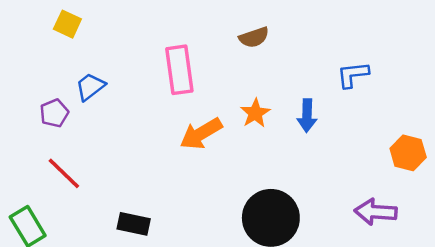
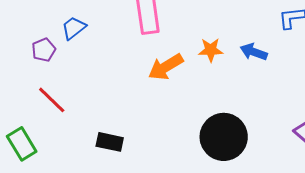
orange star: (255, 113) -> (211, 50), turned 30
blue arrow: (307, 116) -> (254, 52), turned 108

